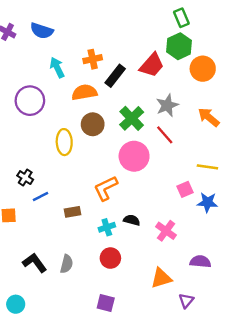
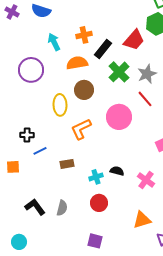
green cross: (132, 118) -> (119, 72), moved
black cross: (25, 178) -> (27, 135), turned -32
orange L-shape: (106, 188) -> (81, 129), moved

